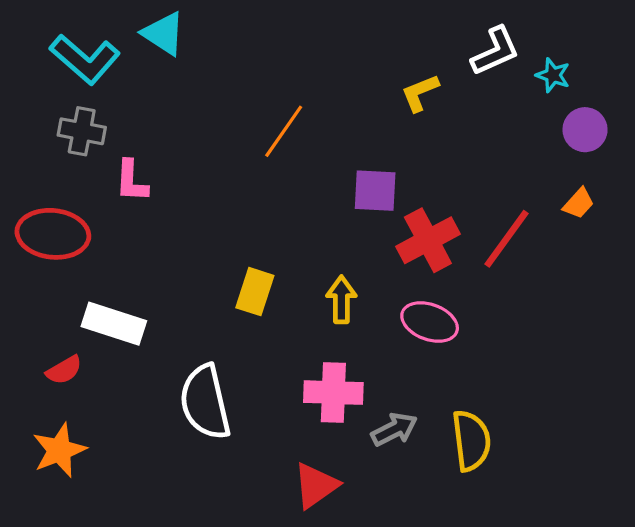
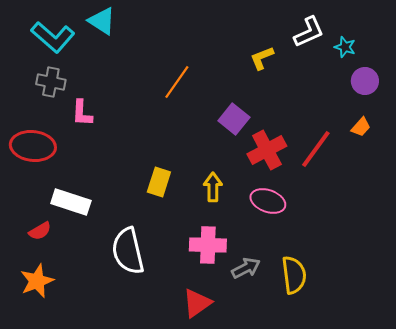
purple square: (375, 191) -> (234, 119), turned 36

